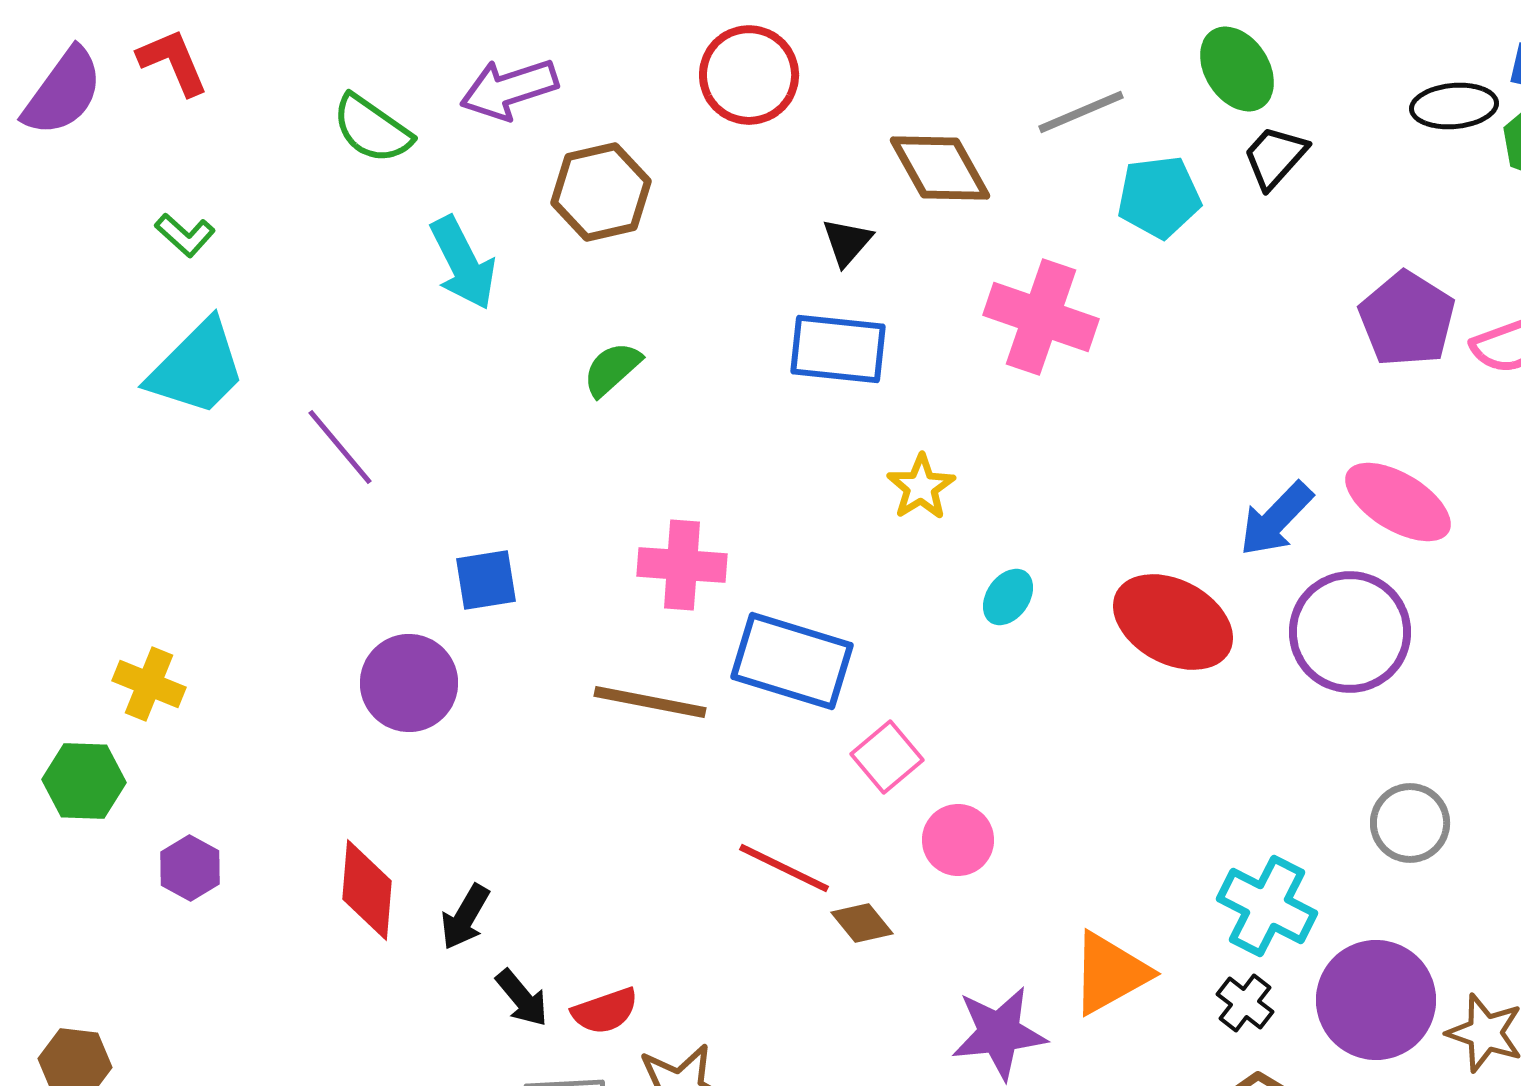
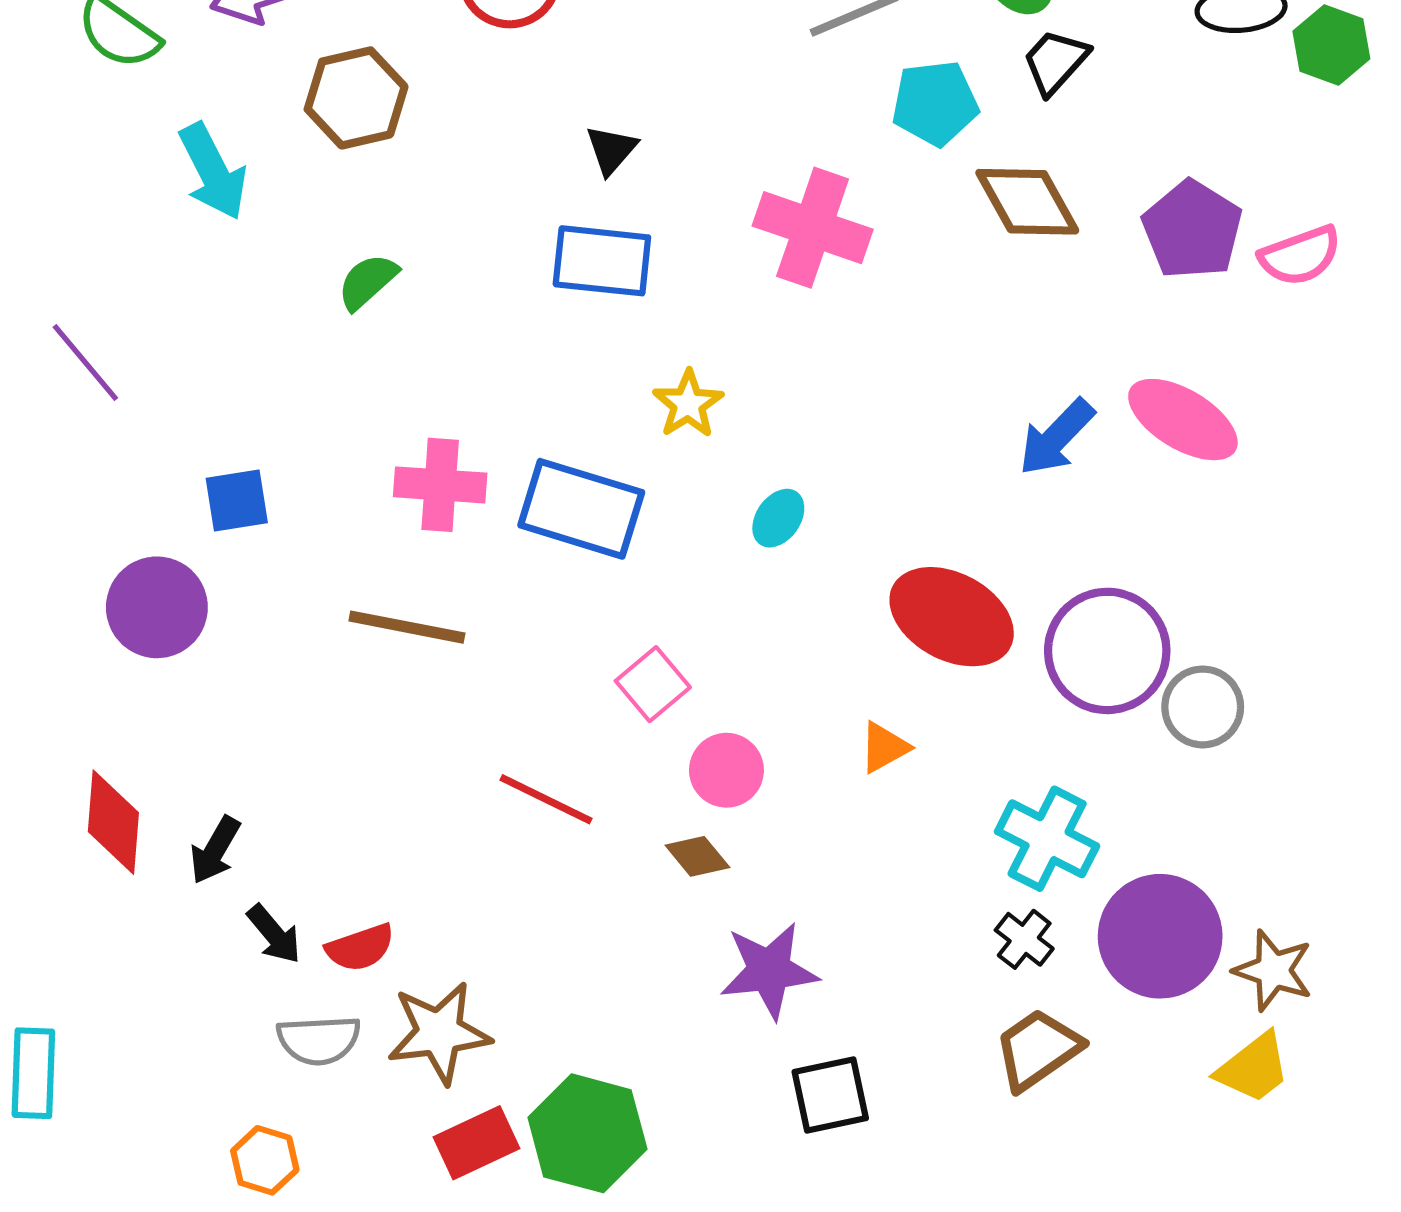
brown diamond: (940, 168) -> (1027, 202), moved
red ellipse: (1173, 622) -> (952, 617), moved
purple circle: (1350, 632) -> (1107, 651), moved
blue rectangle: (792, 661) -> (581, 509), moved
gray circle: (1410, 823) -> (1203, 707), moved
brown diamond: (862, 923) -> (697, 856), moved
orange triangle: (1110, 973) -> (884, 747), moved, size x0.6

